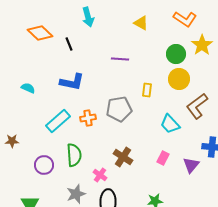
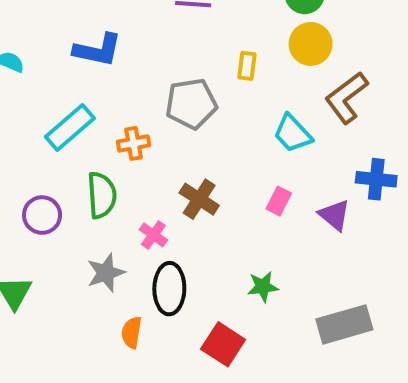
orange cross: (88, 118) -> (134, 143), moved
purple triangle: (191, 165) -> (334, 215), turned -30

